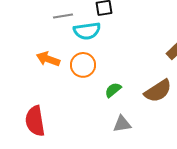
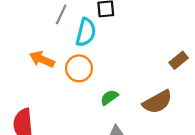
gray line: (63, 16) -> (61, 14), turned -60
cyan semicircle: (87, 31) -> (86, 32), turned -72

